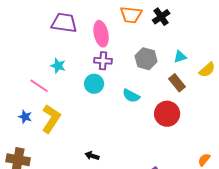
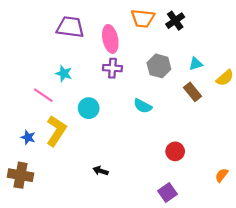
cyan circle: (94, 84) -> (89, 108), moved
red circle: (167, 114) -> (175, 151), moved, size x0.7
blue star: (25, 117) -> (28, 137), moved

